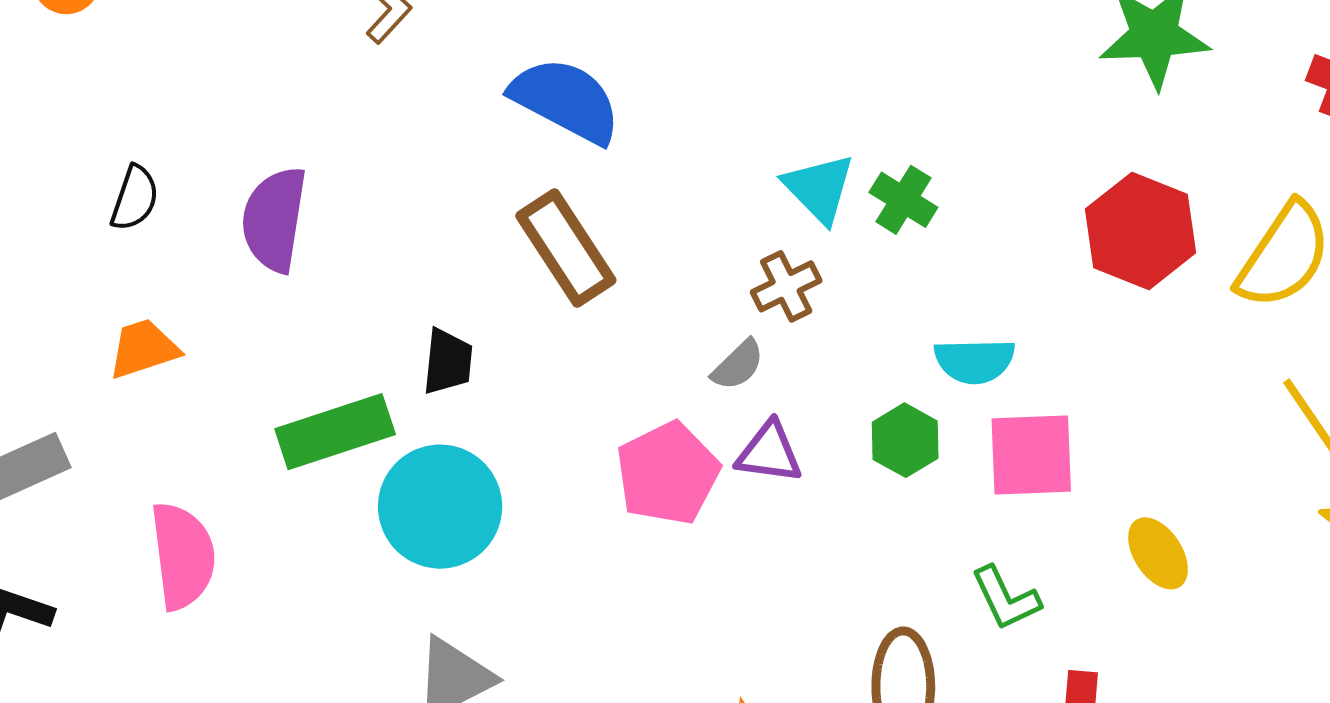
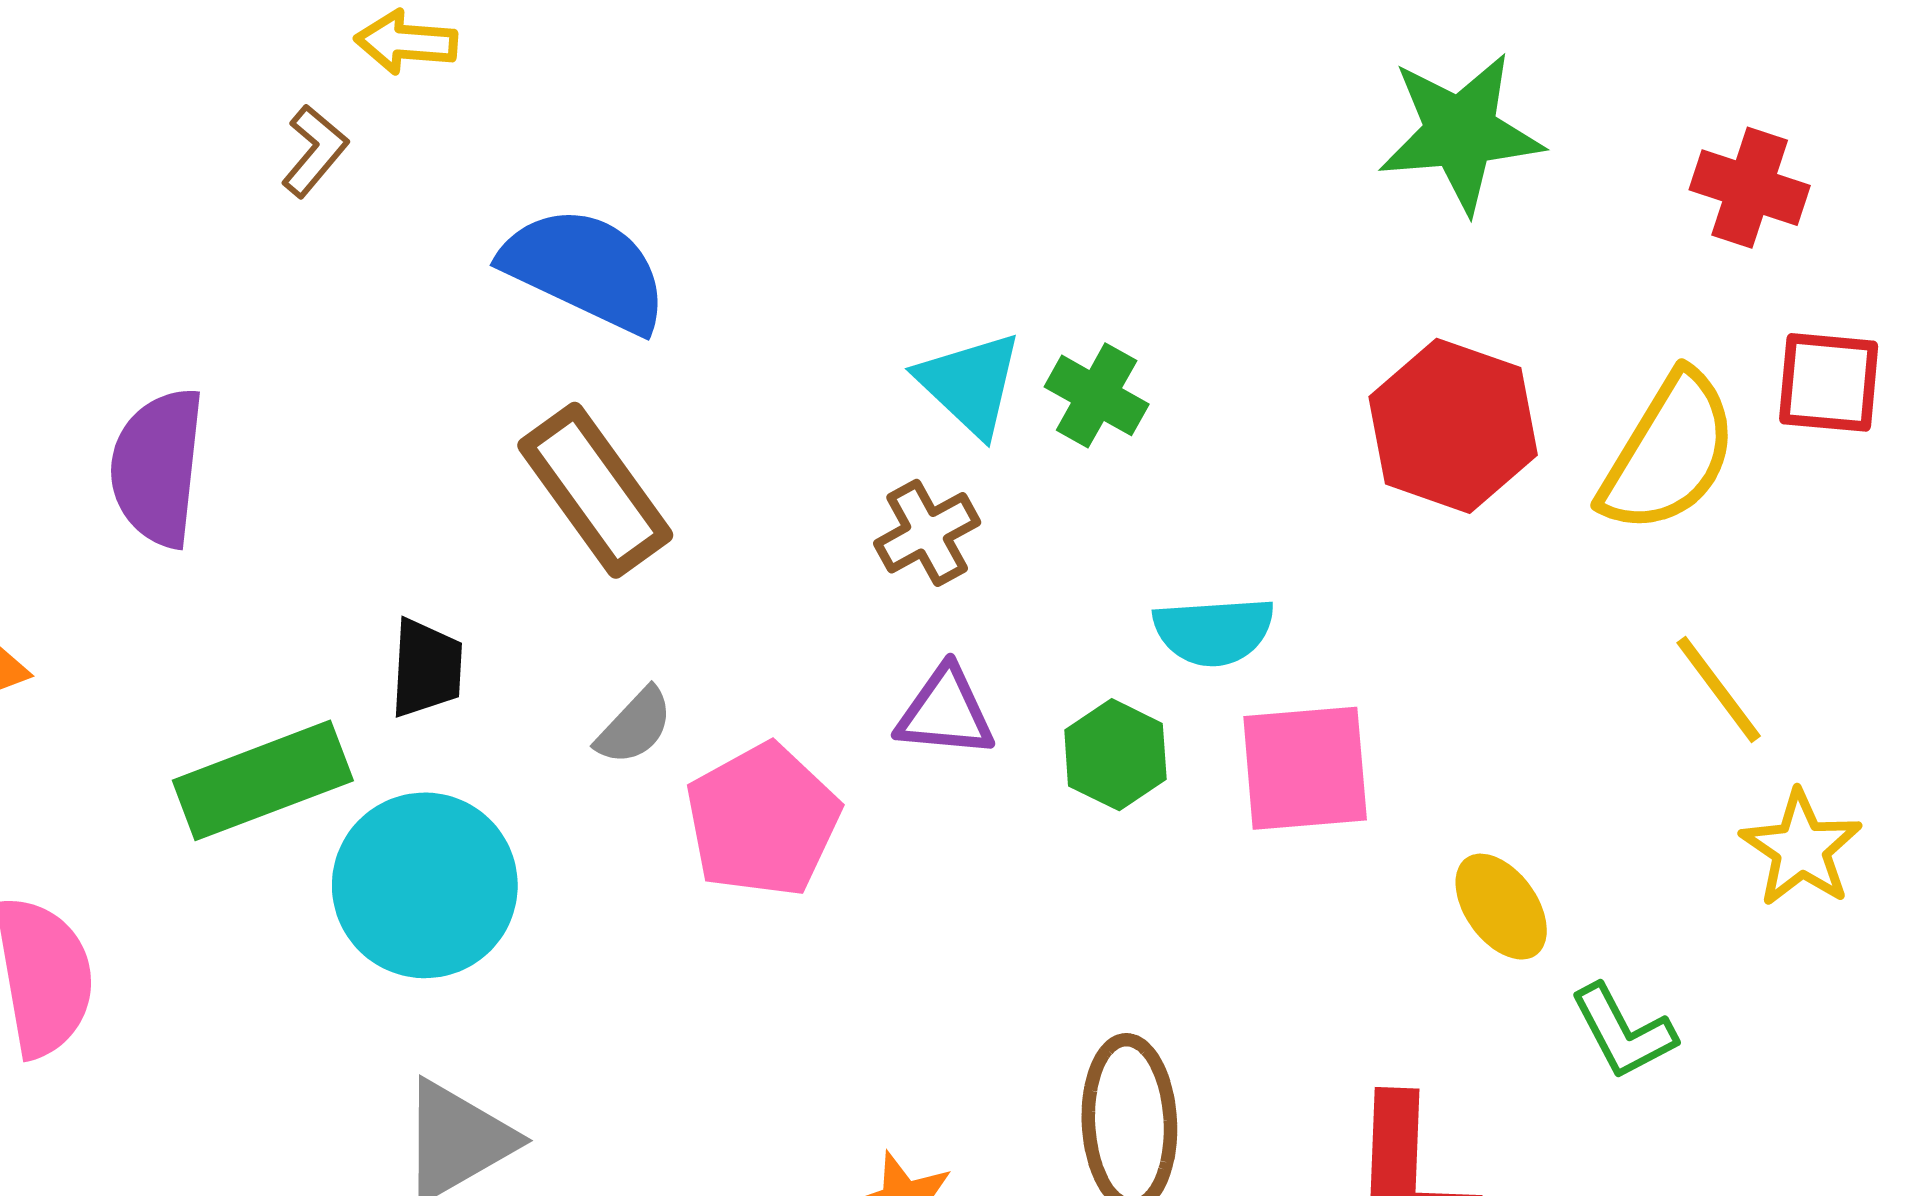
gray semicircle: (738, 365) -> (635, 726), moved
purple triangle: (769, 453) -> (946, 712), moved
green L-shape: (1006, 598) -> (1623, 1032), moved

